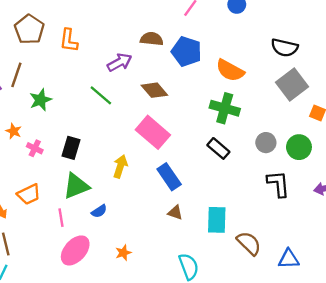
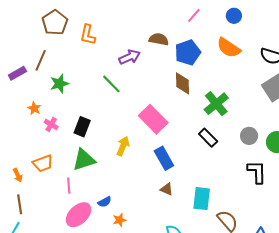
blue pentagon: (187, 51) -> (188, 52), turned 30
orange semicircle: (230, 70) -> (229, 48), moved
brown diamond: (154, 90) -> (182, 83), moved, turned 35
green cross: (225, 108) -> (216, 104), turned 30
blue semicircle: (99, 211) -> (105, 202), moved

